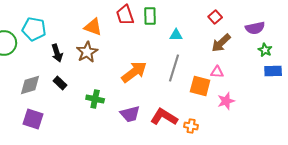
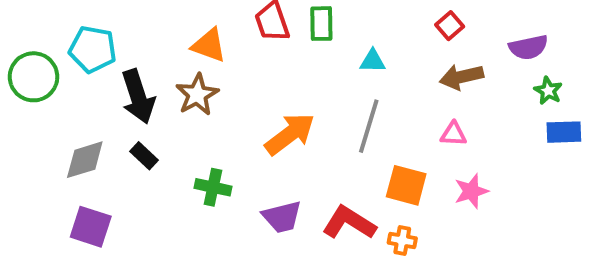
brown arrow: (221, 43) -> (461, 77), turned 30
black arrow: (57, 53) -> (138, 97), size x1.5
orange square: (200, 86) -> (406, 185), moved

